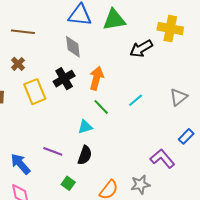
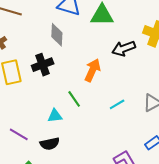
orange arrow: (96, 78) -> (92, 70), moved
cyan line: (136, 100) -> (117, 104), moved
black semicircle: (85, 155) -> (50, 144), turned 48

